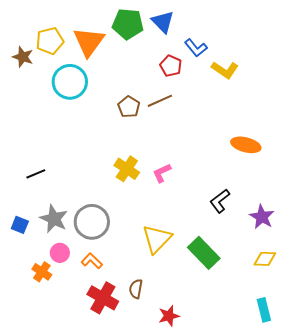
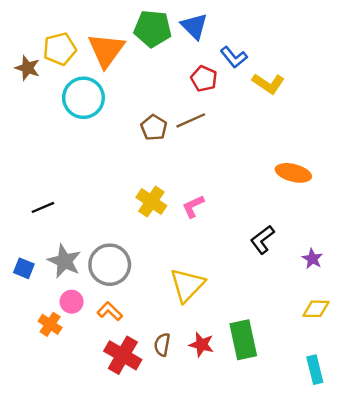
purple star: (262, 217) -> (312, 259), size x0.7
green rectangle: (204, 253) -> (243, 340), moved, turned 32
red star: (169, 316) -> (202, 345), moved, turned 30

